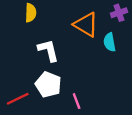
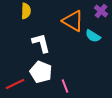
purple cross: (119, 13) -> (101, 11), turned -32
cyan semicircle: (110, 42) -> (93, 36), turned -49

